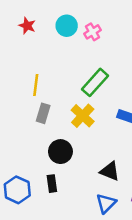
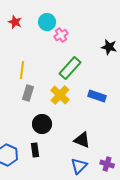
pink cross: (93, 32) -> (61, 35), moved

